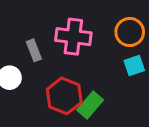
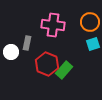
gray rectangle: (34, 50) -> (27, 43), moved, turned 32

